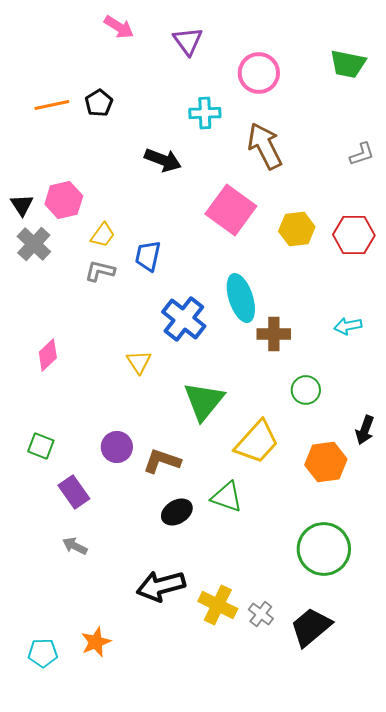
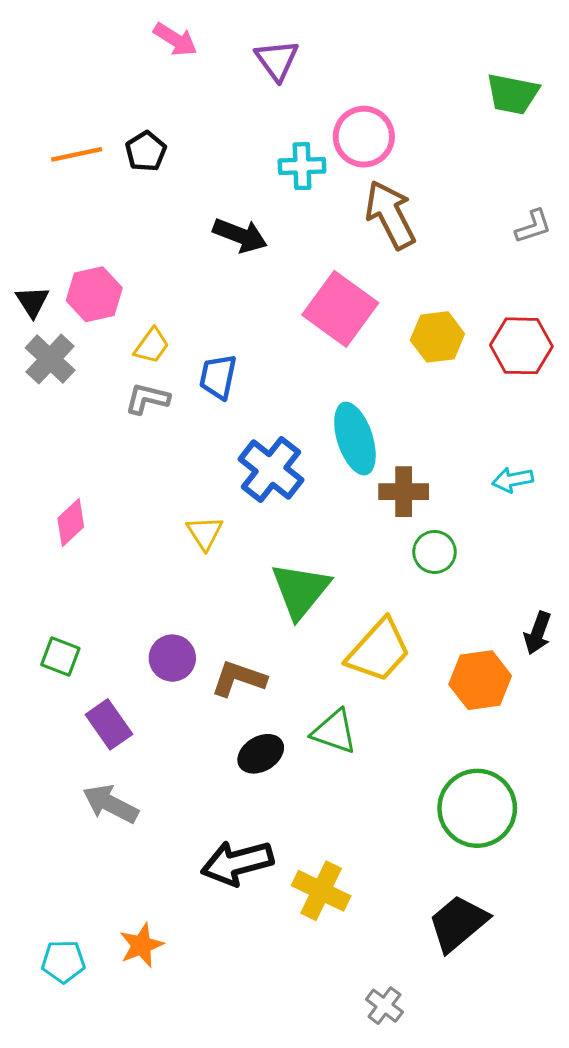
pink circle: (259, 73) -> (364, 137), moved
green circle: (306, 390) -> (435, 552), moved
gray arrow: (75, 546) -> (110, 804), size x1.5
gray cross: (261, 614) -> (384, 1006), moved

